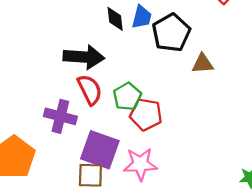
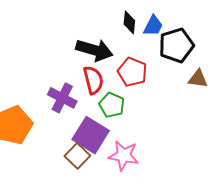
green pentagon: (127, 97) -> (112, 105), moved, turned -30
red pentagon: (146, 115) -> (132, 72), moved
brown square: (90, 175) -> (77, 156), turned 30

